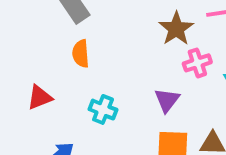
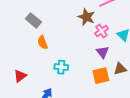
red triangle: (40, 97) -> (20, 76), moved
purple triangle: (167, 100) -> (103, 52), moved

